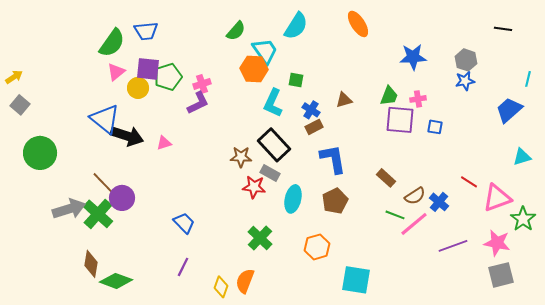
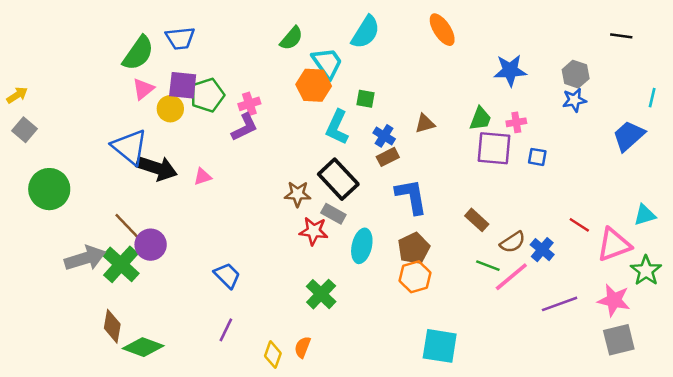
cyan triangle: (522, 157) -> (645, 215), moved
orange hexagon: (317, 247) -> (415, 277), moved
orange semicircle: (245, 281) -> (303, 347), size x0.7

